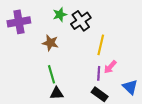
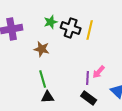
black cross: (81, 21) -> (71, 28), turned -36
yellow line: (101, 45) -> (90, 30), moved

